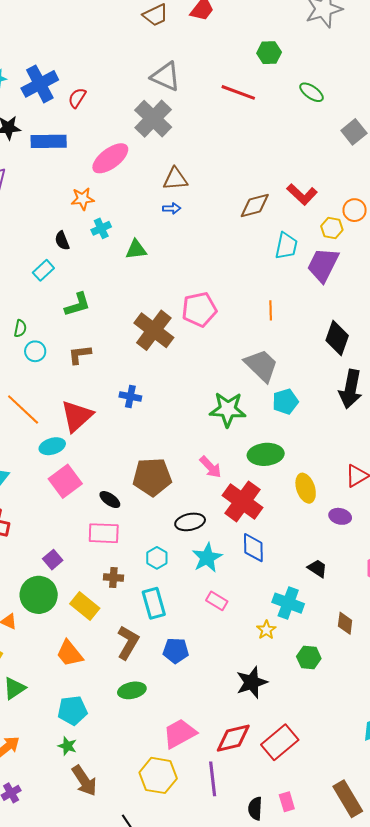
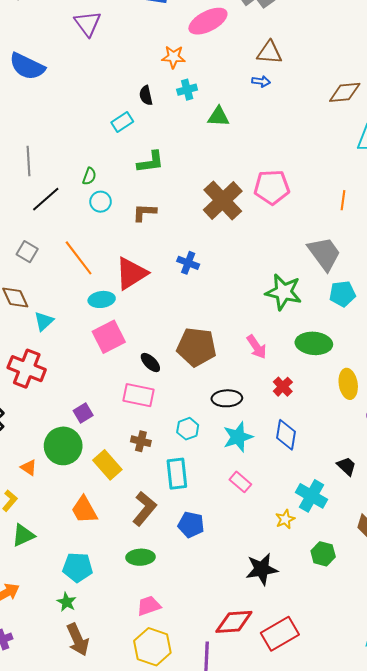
red cross: (243, 501) -> (283, 387), size x0.5
pink trapezoid: (180, 734) -> (149, 606), moved, size x0.7

